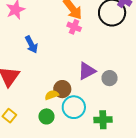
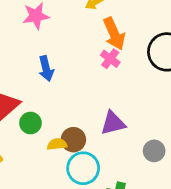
gray circle: (110, 78) -> (154, 151), moved
green circle: (46, 116) -> (30, 123), moved

